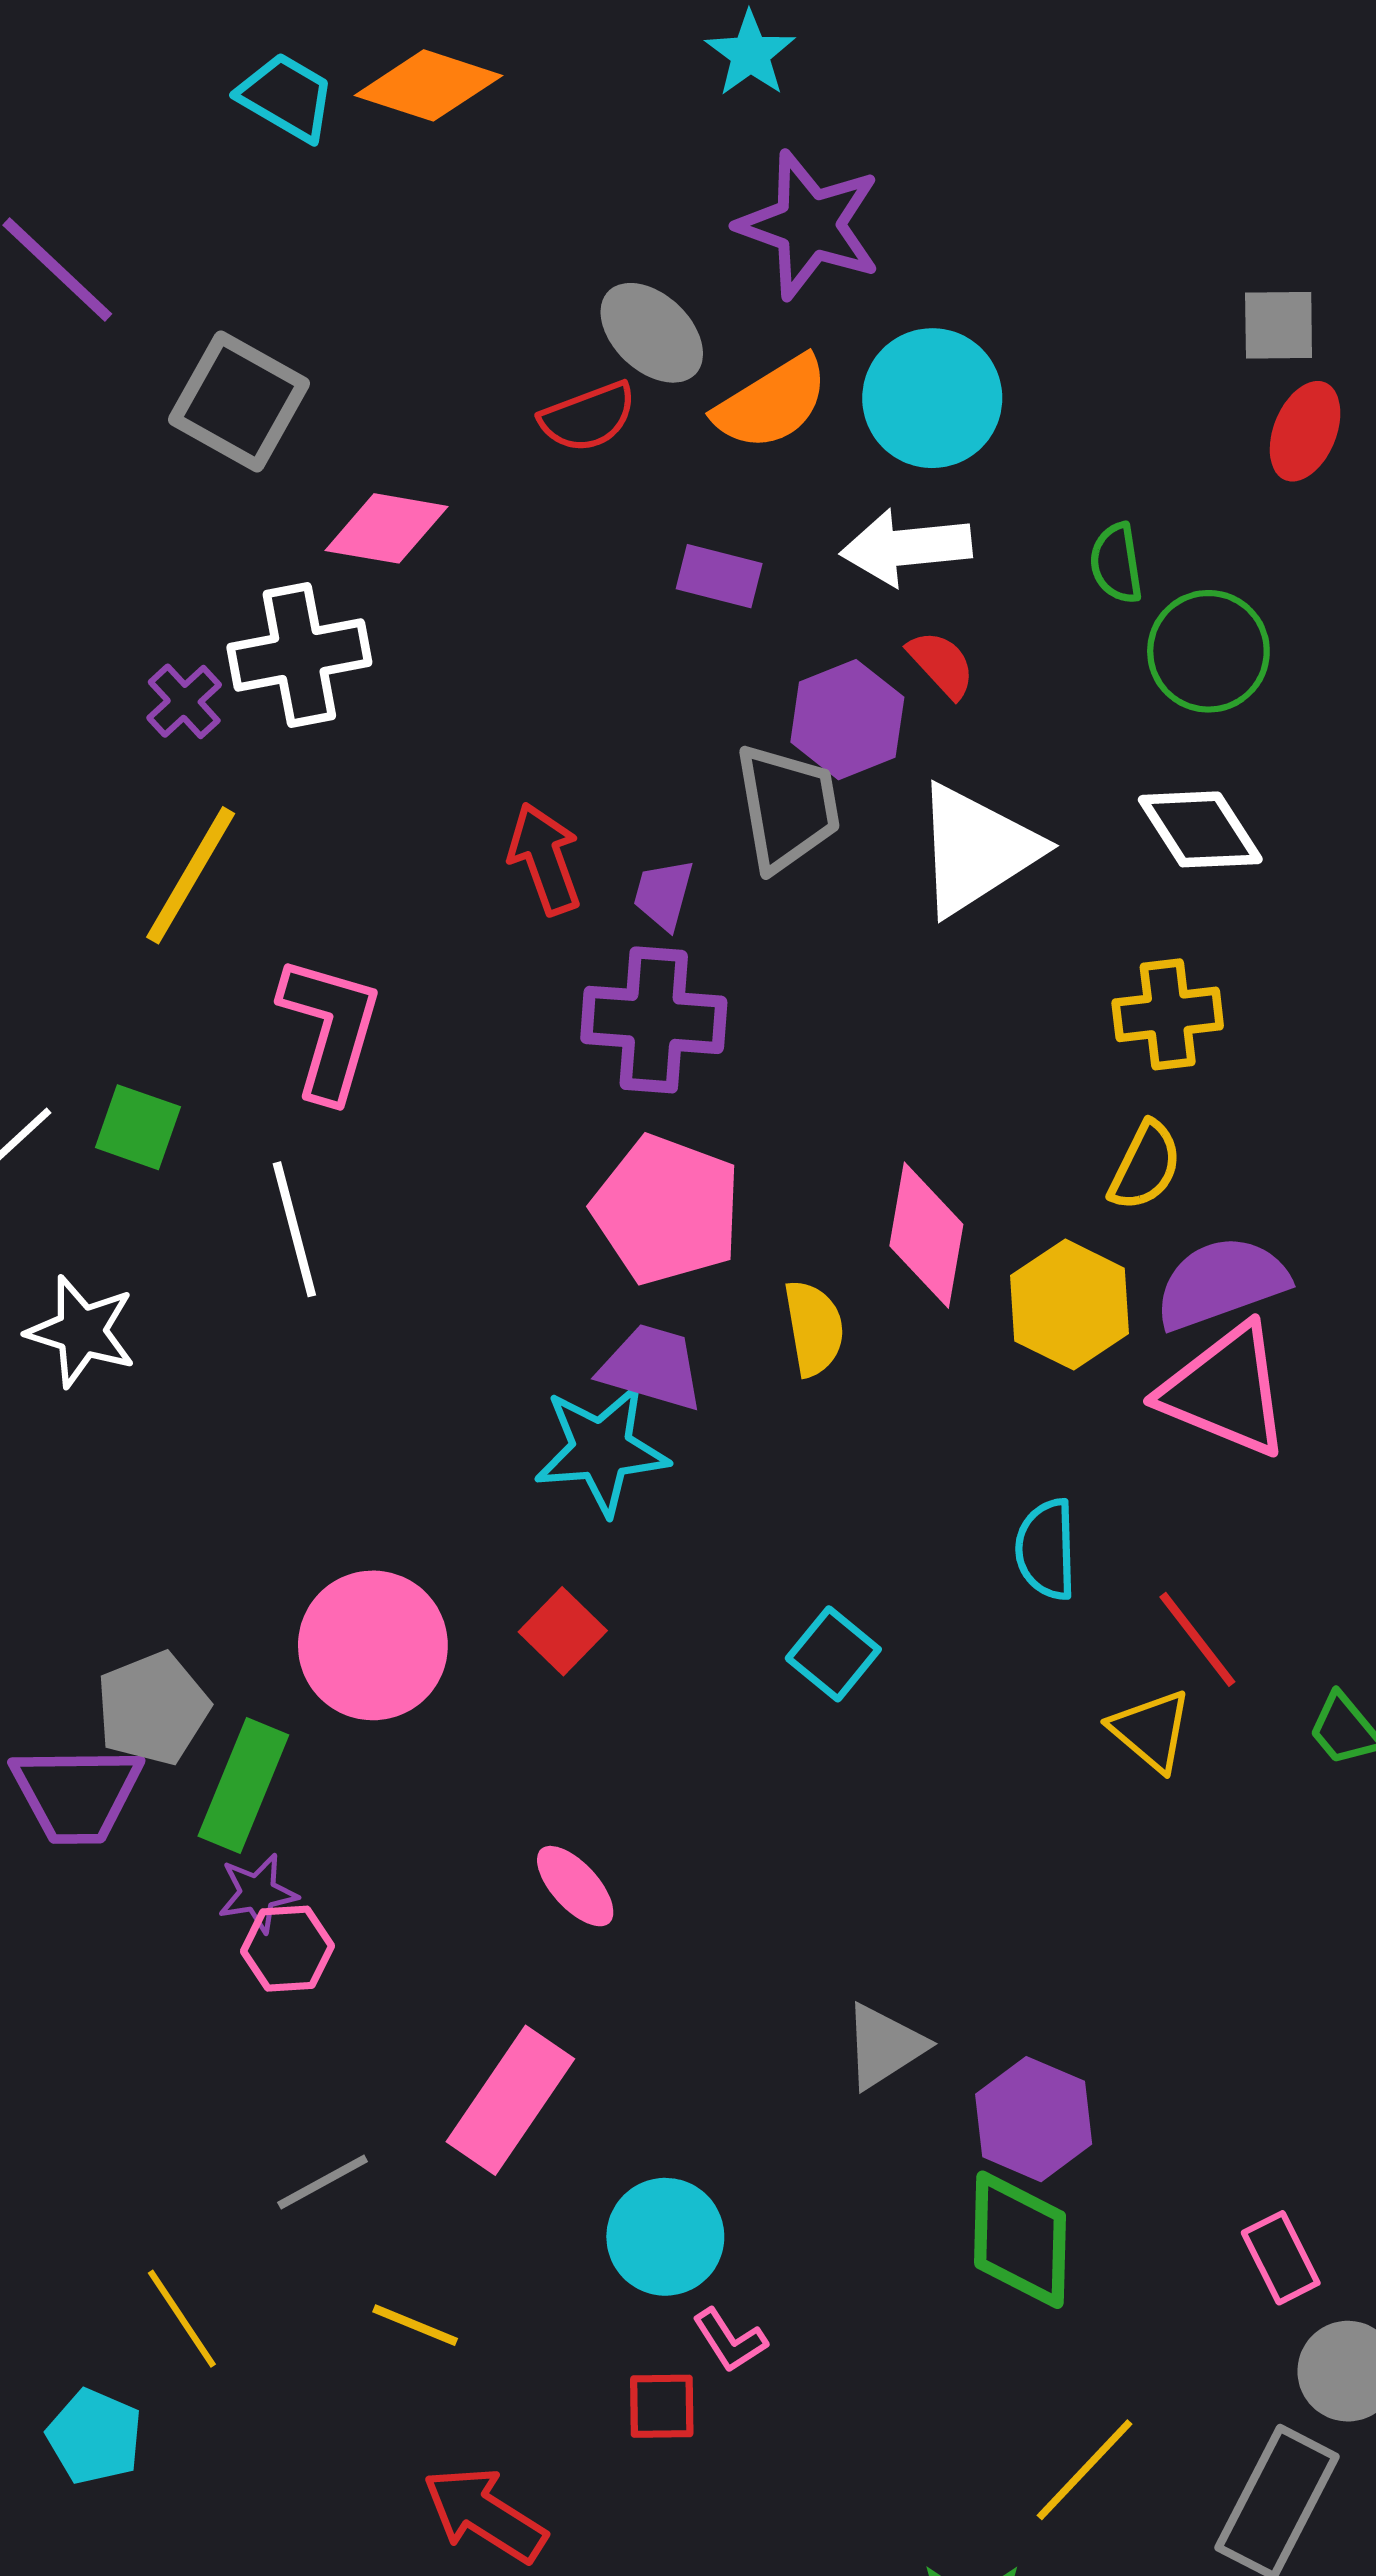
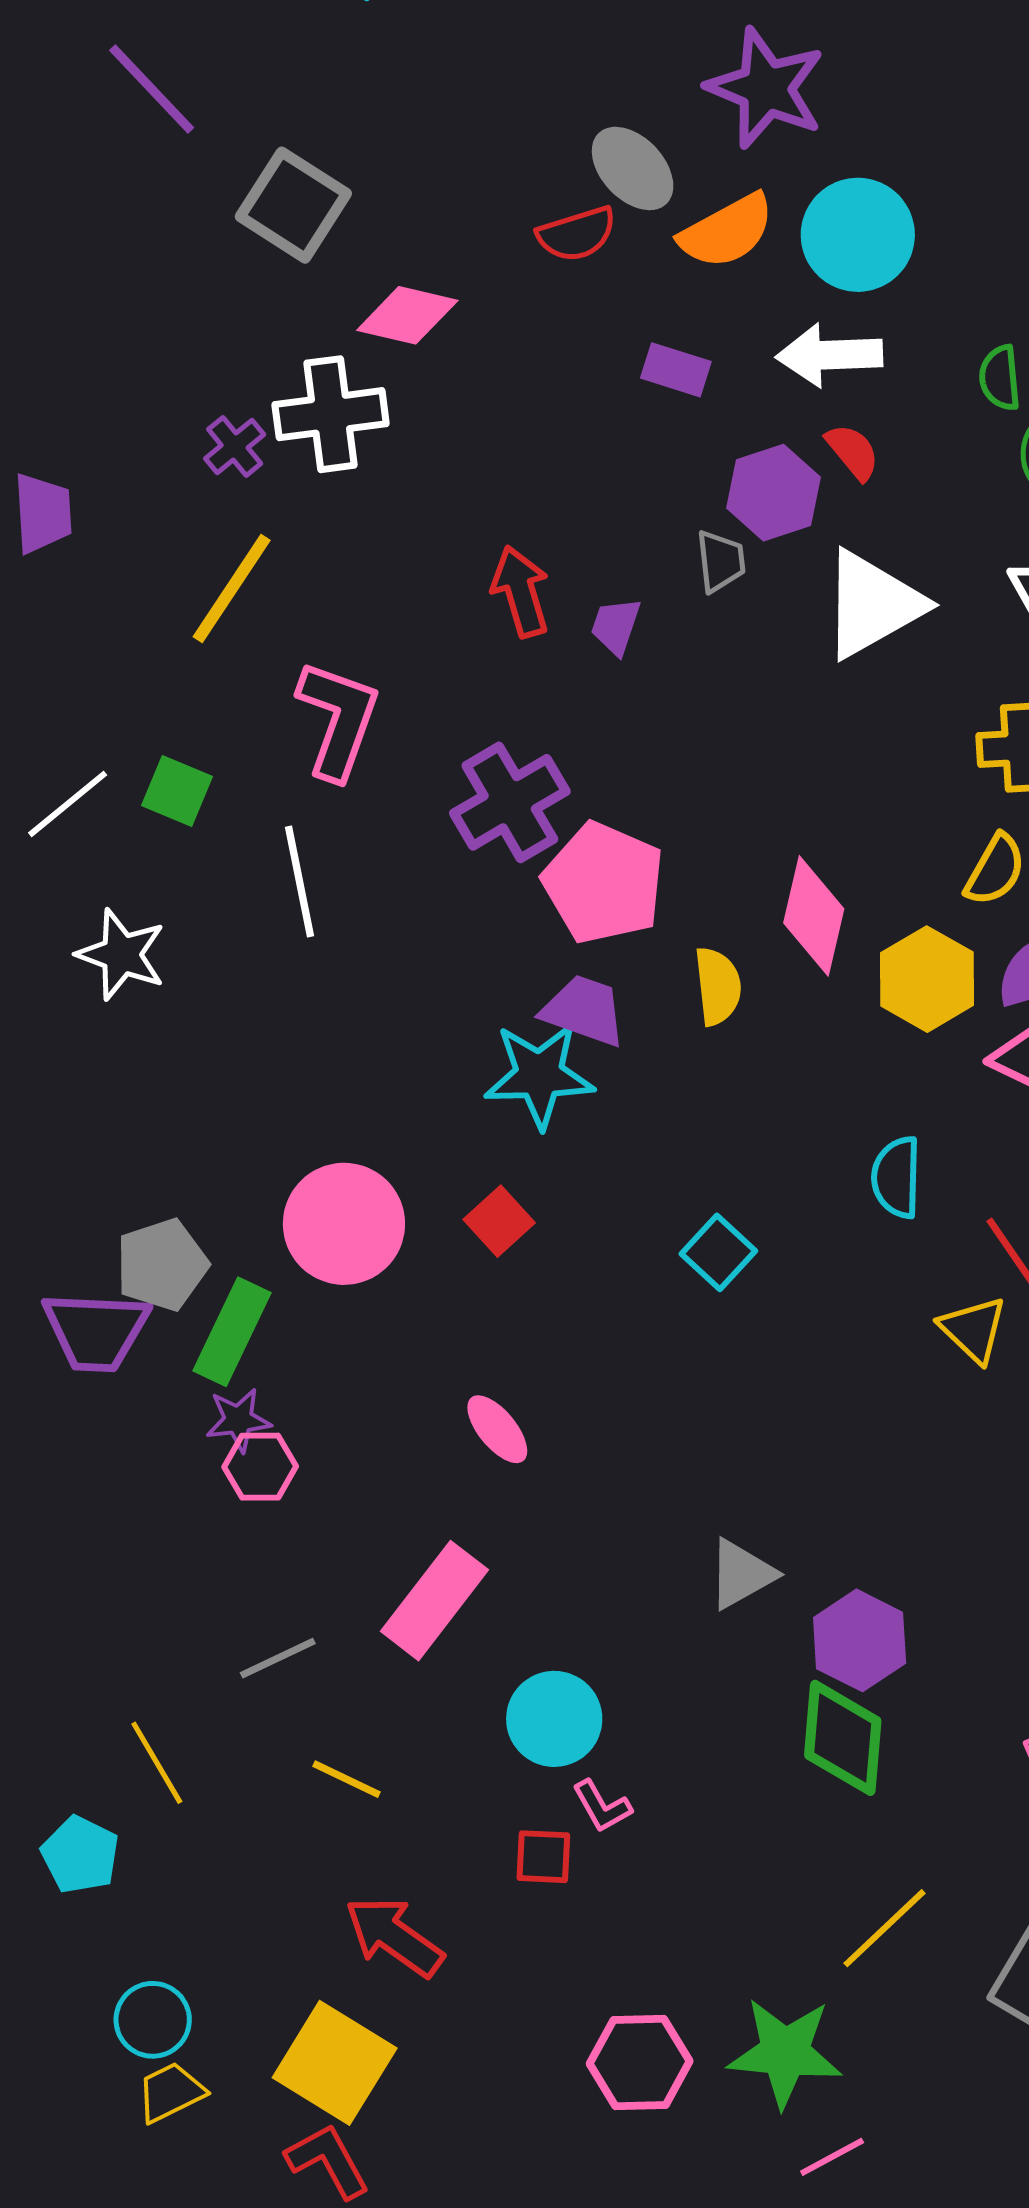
gray trapezoid: (787, 807) -> (721, 561), size x0.6
purple cross: (654, 1020) -> (510, 802), moved, turned -38

